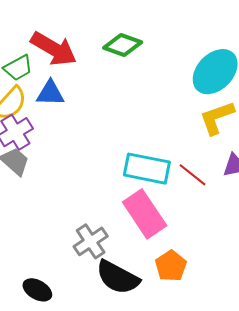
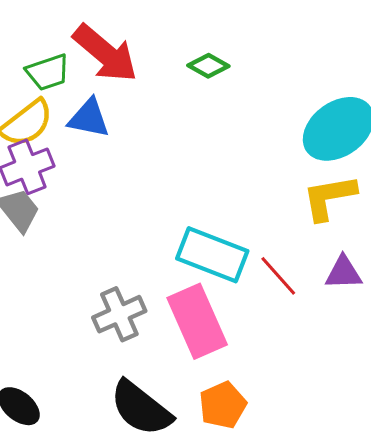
green diamond: (123, 45) -> (208, 66), size x0.7
gray cross: (91, 241) -> (119, 314), moved

